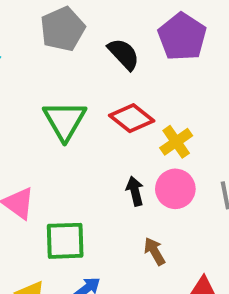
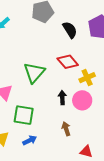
green triangle: (65, 120) -> (34, 72), moved

